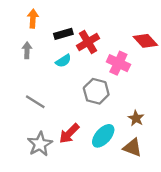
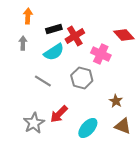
cyan semicircle: (63, 61) -> (54, 52), size x1.5
gray line: (35, 102) -> (43, 81), moved
cyan ellipse: (103, 136) -> (88, 128), moved
brown triangle: (133, 148) -> (123, 126), moved

